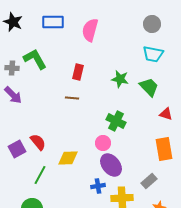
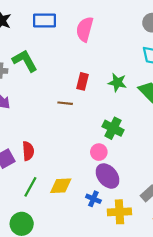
red rectangle: (78, 72) -> (83, 81), moved
red semicircle: (38, 142) -> (28, 151), turned 36
yellow diamond: (68, 158) -> (61, 186), moved
blue cross: (98, 186) -> (93, 199), turned 32

